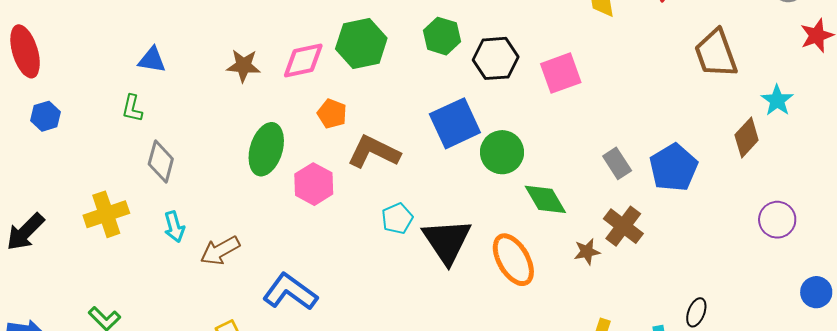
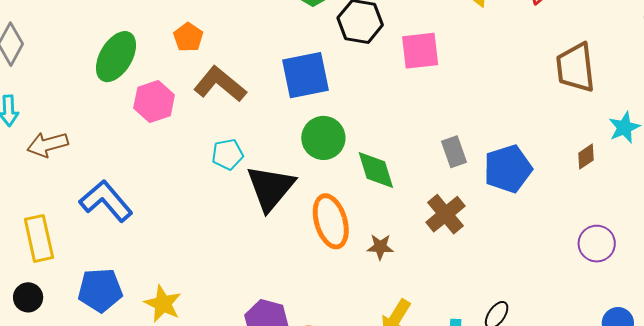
brown diamond: (747, 138) -> (586, 157), size x0.7
green circle: (502, 152) -> (323, 138), moved
brown star: (587, 252) -> (380, 247), moved

